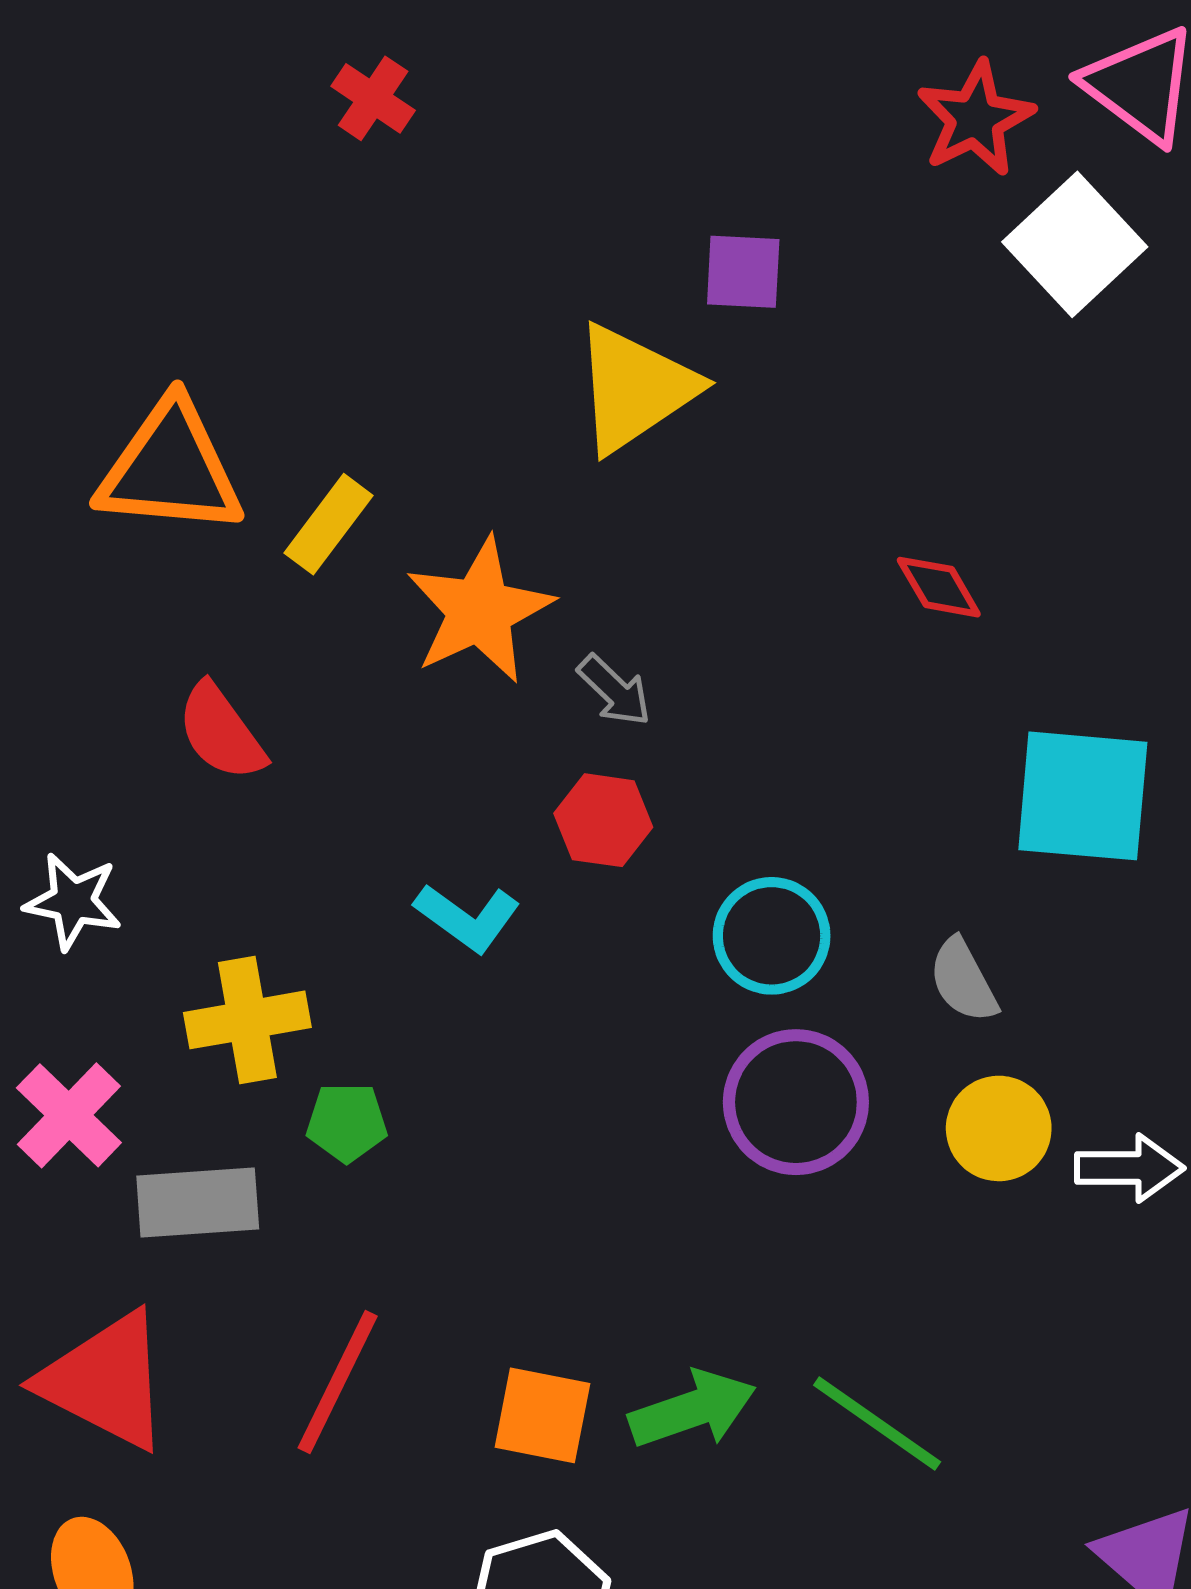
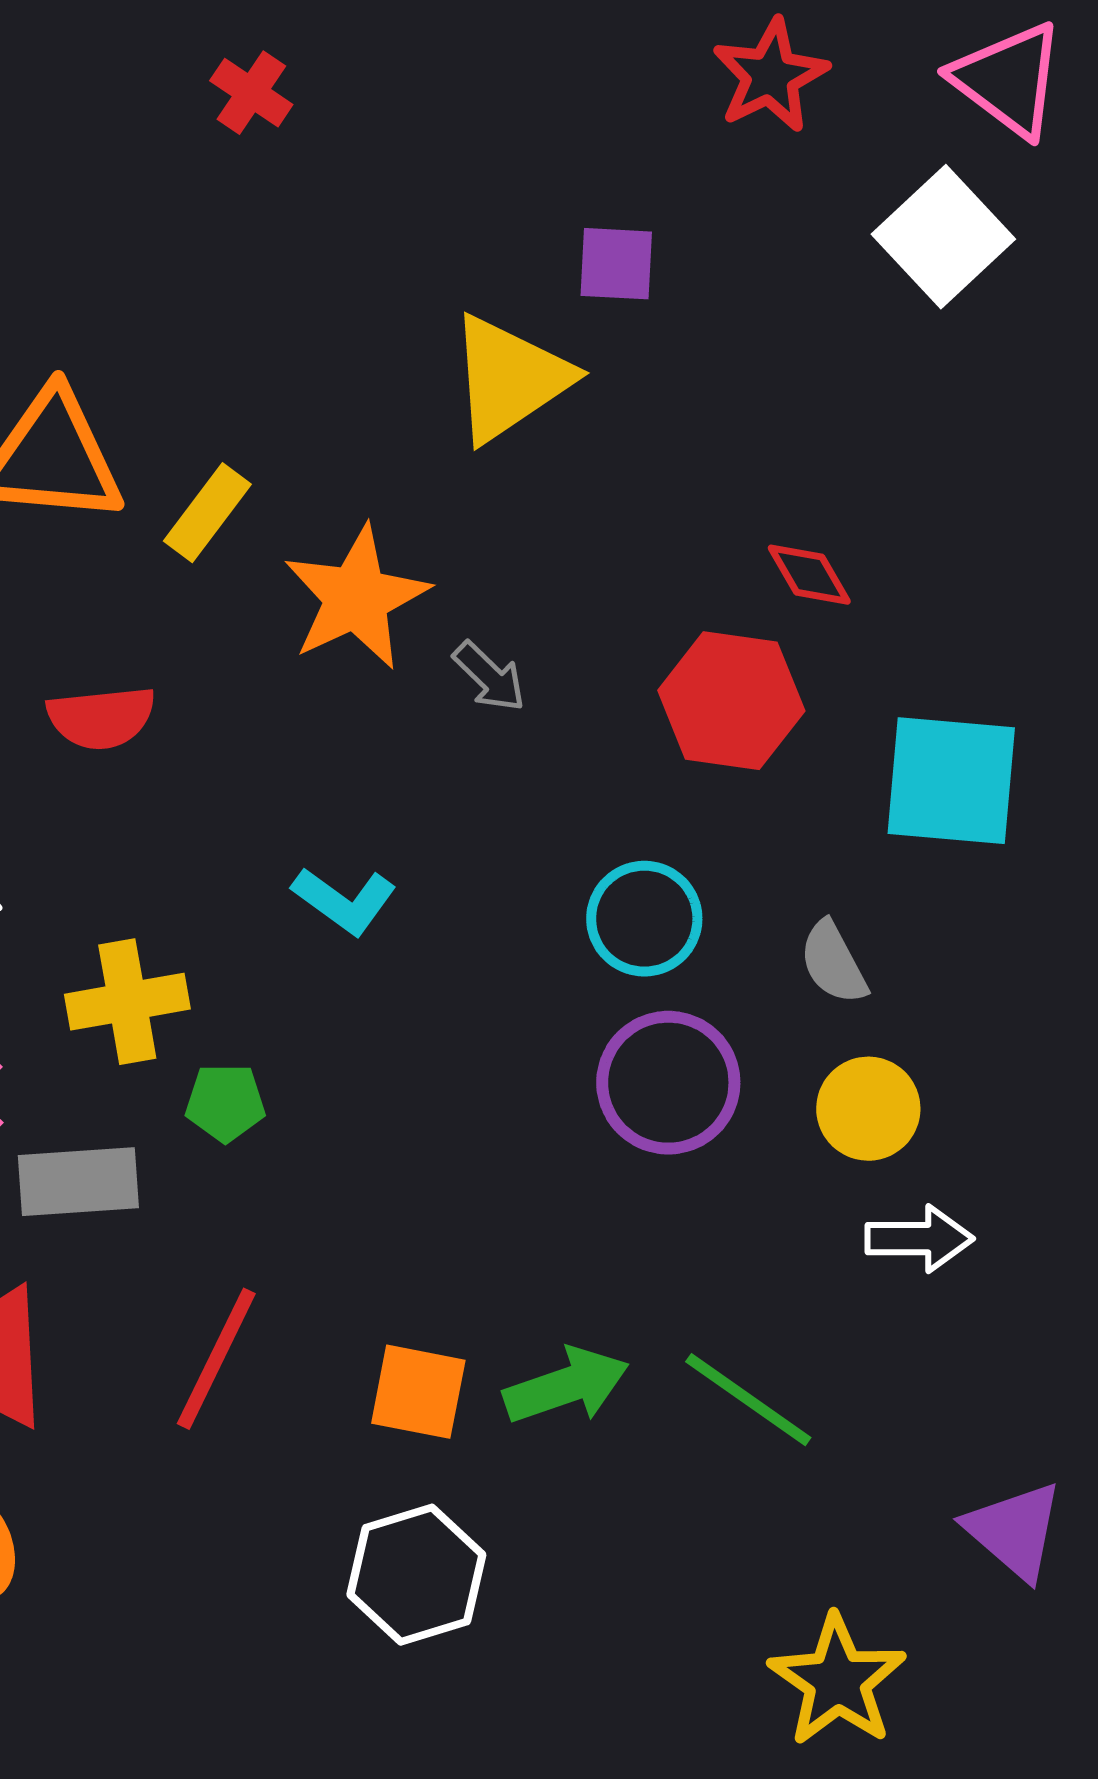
red star: (975, 119) -> (770, 76), moved
red semicircle: (221, 732) -> (101, 718), turned -60
red hexagon: (603, 820) -> (731, 701), moved, size x1.5
white arrow: (1129, 1168) -> (919, 1239), moved

